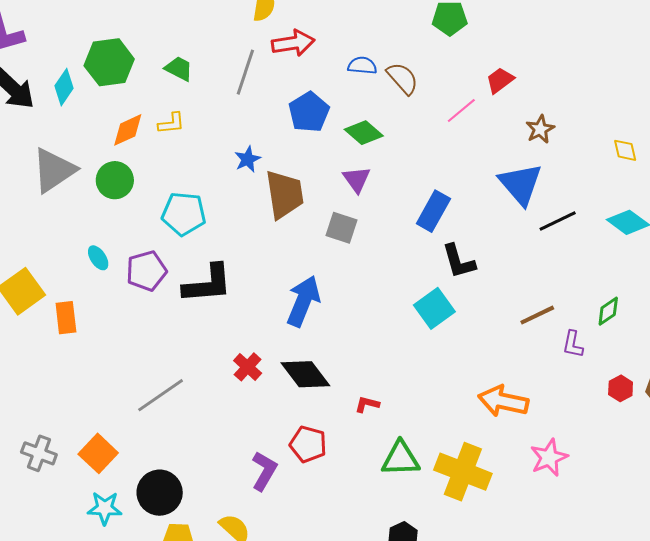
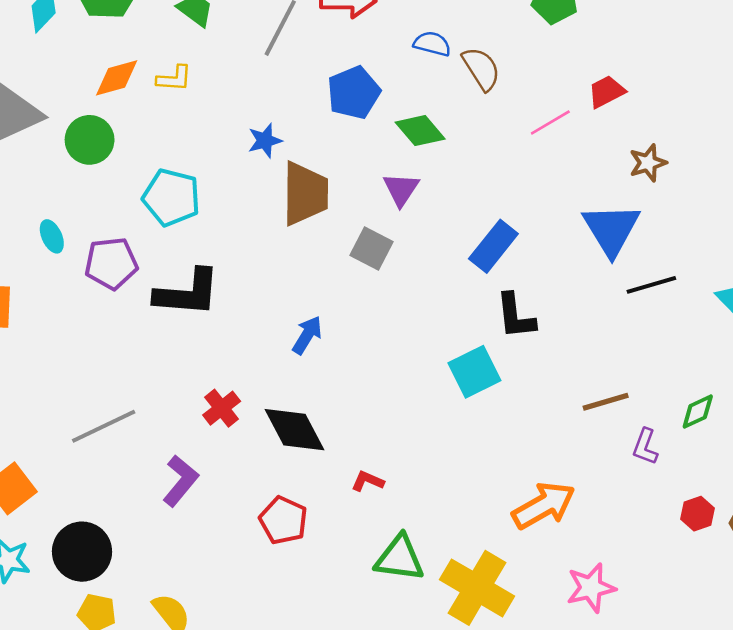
blue arrow: (303, 301) -> (307, 335), size x0.6
orange arrow: (503, 401) -> (544, 505), turned 129
purple L-shape: (264, 471) -> (180, 481), moved

